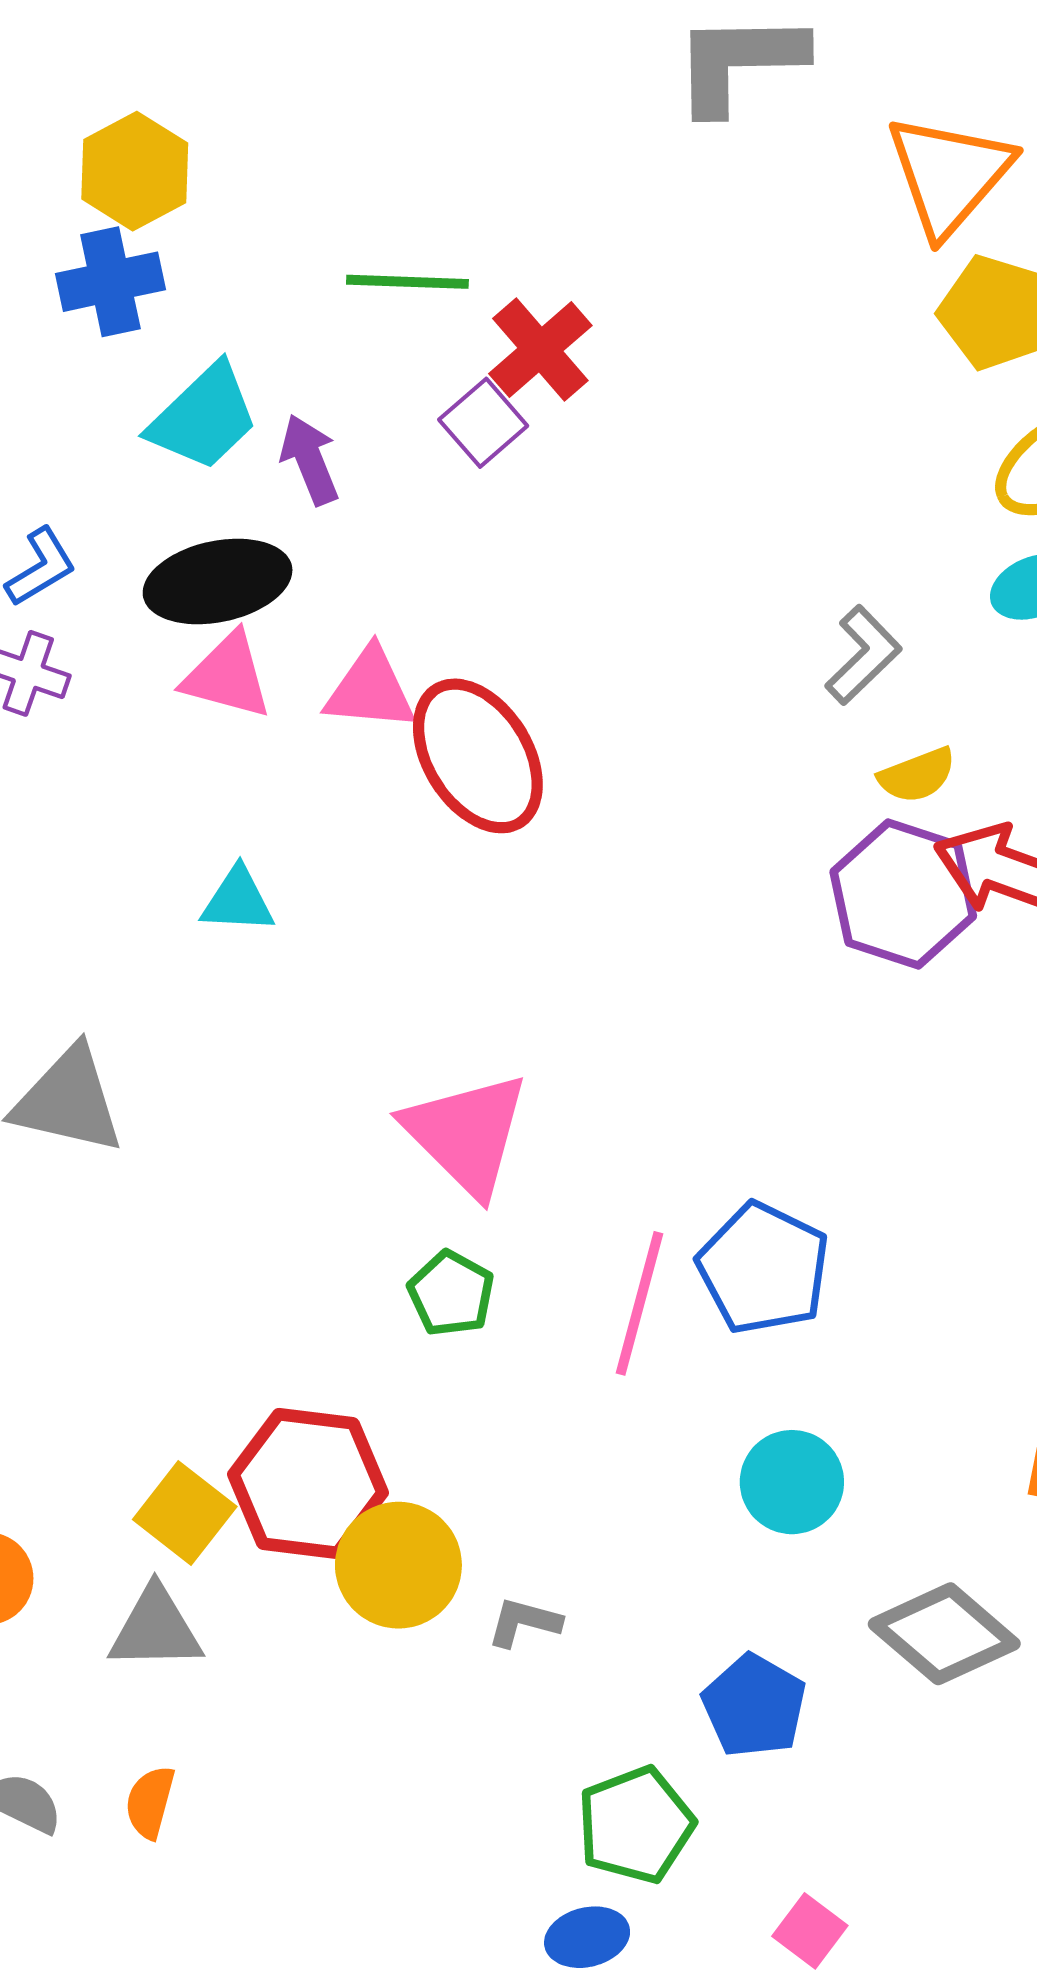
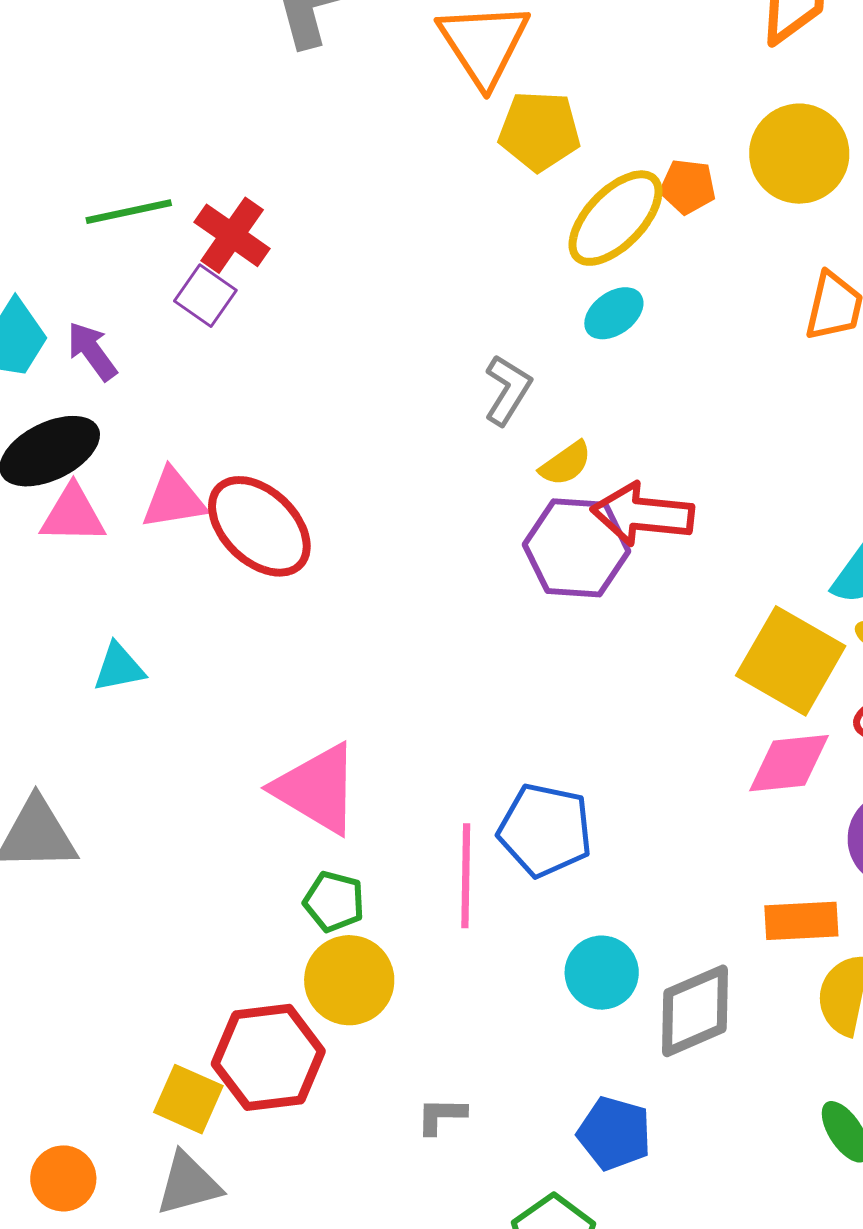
yellow circle: (398, 1565) -> (349, 980), moved
gray diamond: (944, 1634) -> (695, 1011), moved, turned -50

